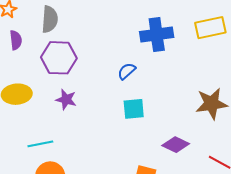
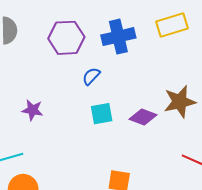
purple hexagon: (59, 58) -> (66, 38), moved
purple diamond: (176, 145) -> (143, 117), moved

